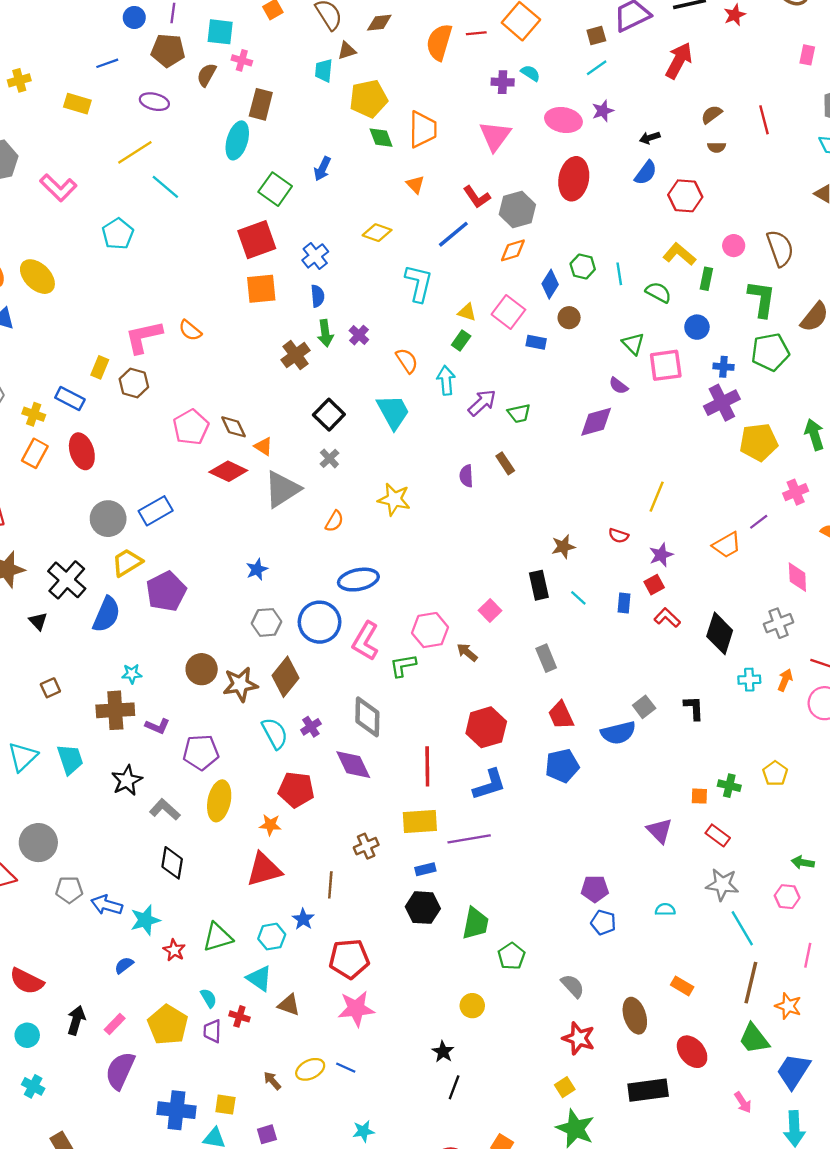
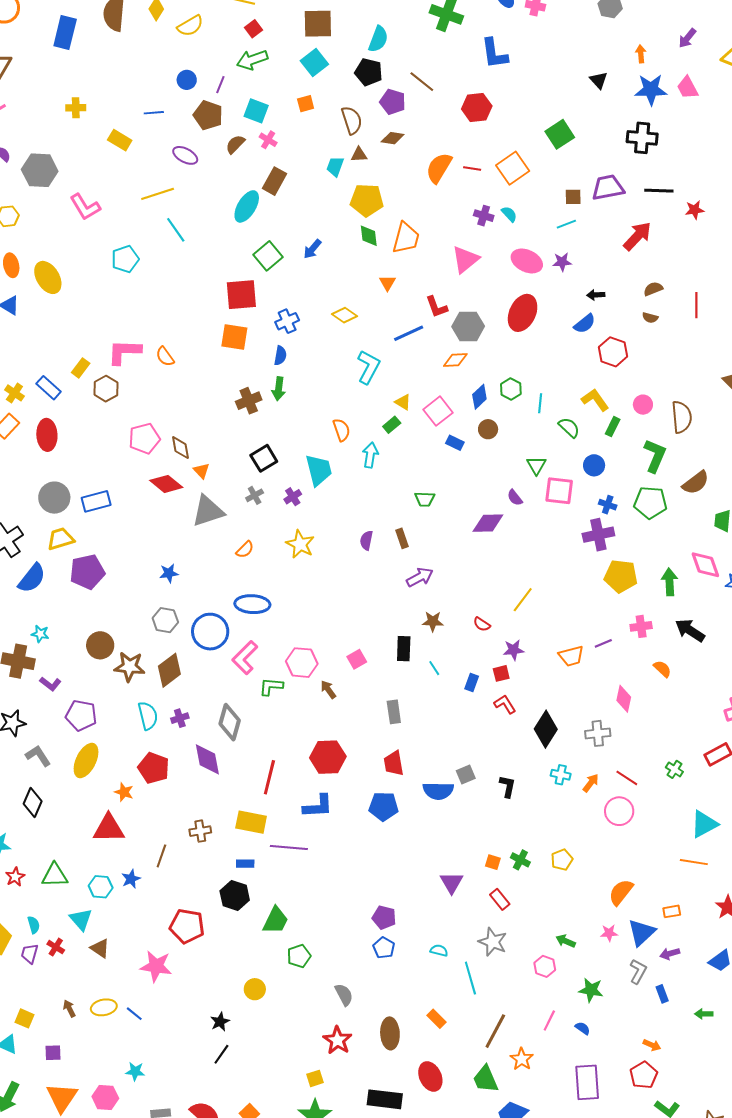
purple cross: (359, 335) -> (293, 497), moved
purple arrow: (482, 403) -> (420, 577), moved
cyan line: (742, 928) -> (470, 978), moved
red pentagon: (349, 959) -> (187, 926), moved

